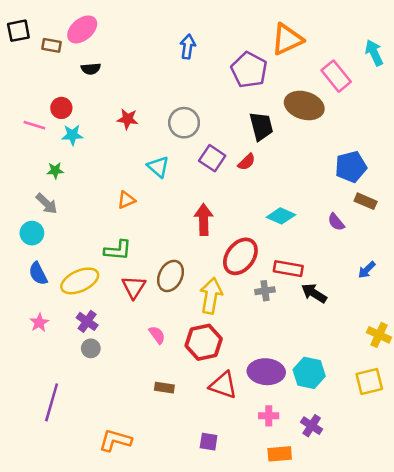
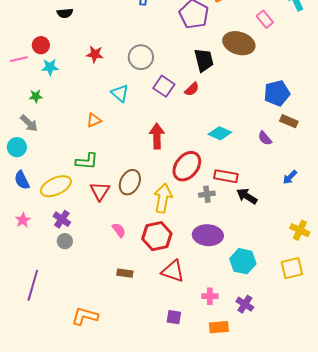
pink rectangle: (336, 76) -> (265, 19), size x0.7
pink line: (34, 125) -> (19, 59), turned -30
purple ellipse: (266, 372) -> (208, 235), moved
purple square: (209, 442) -> (174, 317), moved

